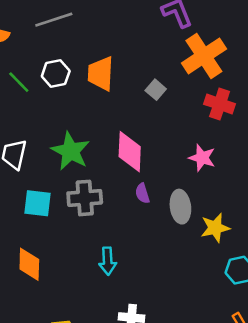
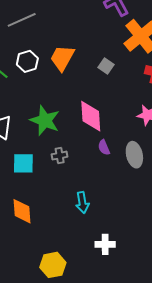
orange trapezoid: (101, 74) -> (62, 58), turned 32
gray cross: (85, 198) -> (60, 156), size x0.6

